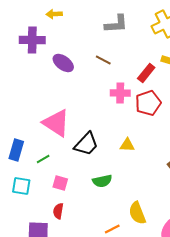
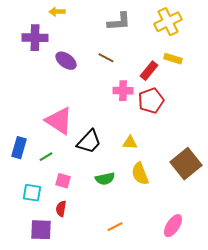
cyan square: (21, 186) -> (32, 193), moved
yellow semicircle: (137, 213) -> (140, 174), moved

